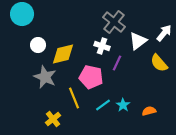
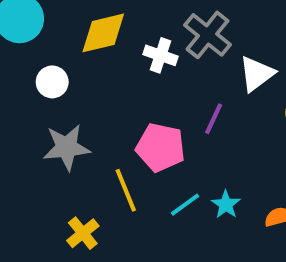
white cross: (102, 46) -> (160, 55), moved
yellow diamond: (63, 54) -> (103, 33), moved
gray star: (45, 77) -> (66, 147), turned -30

